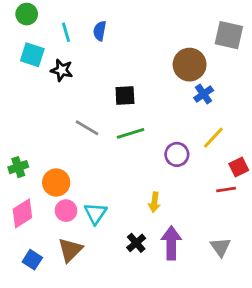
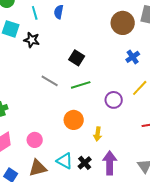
brown circle: (190, 65) -> (123, 23), moved
black square: (125, 95) -> (77, 58), turned 35
orange circle: (56, 183) -> (74, 120), moved
cyan triangle: (95, 213) -> (65, 161), moved, turned -36
brown triangle: (70, 250) -> (38, 168), turned 30

